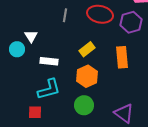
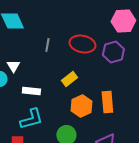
orange rectangle: (122, 57) -> (107, 102), moved
orange hexagon: (87, 76) -> (81, 106), moved

